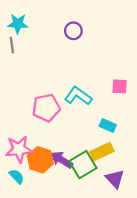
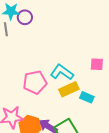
purple circle: (73, 31) -> (25, 17), moved
yellow rectangle: (102, 152) -> (69, 89), moved

